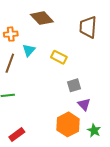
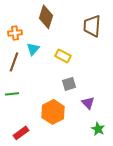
brown diamond: (42, 18) -> (46, 17), turned 60
gray square: (74, 85) -> (69, 84), moved
orange hexagon: (68, 124) -> (53, 112), moved

